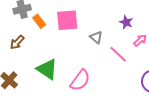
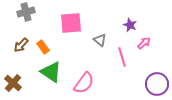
orange rectangle: (39, 21) -> (43, 47), moved
pink line: (118, 54) -> (122, 57), turned 30

